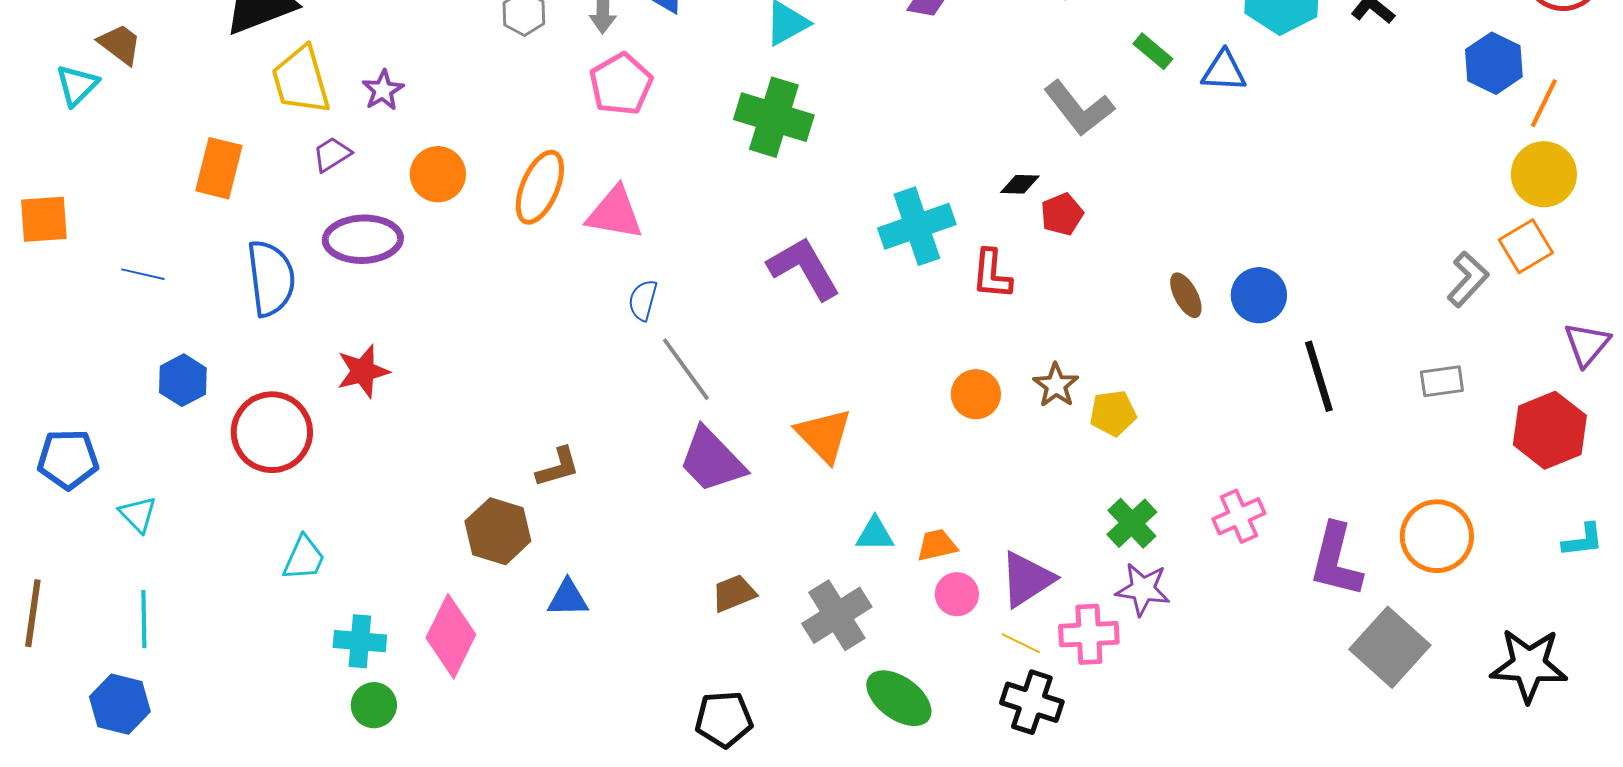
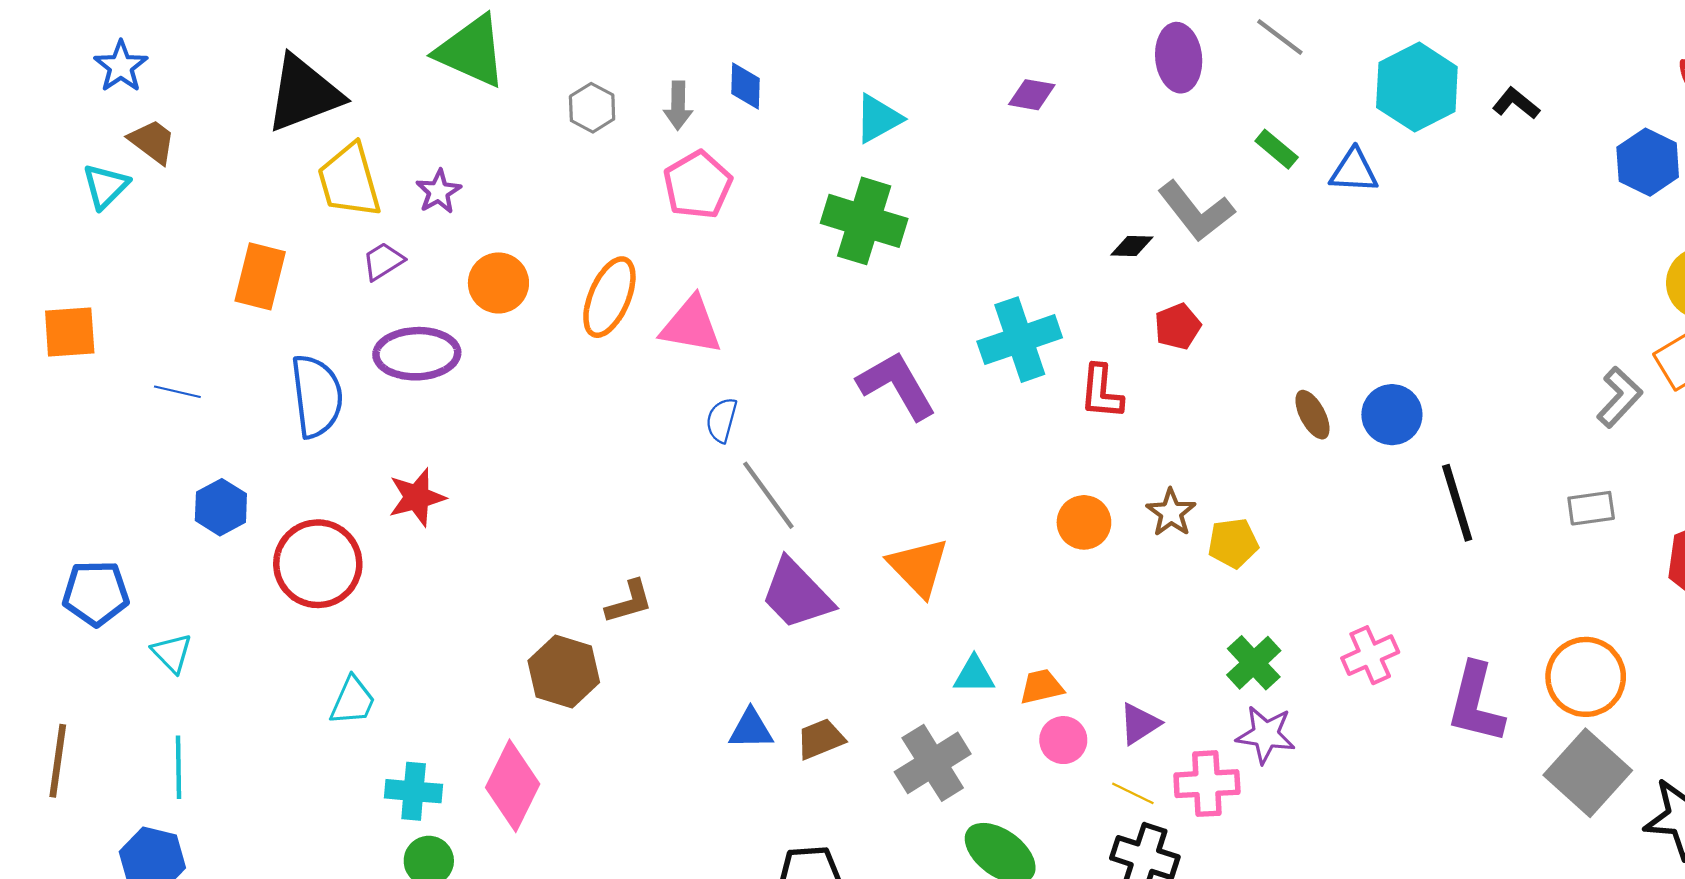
black diamond: (1020, 184) -> (1132, 246), moved
purple triangle: (1027, 579) -> (1139, 724), size x0.7
blue triangle: (568, 598) -> (751, 729), moved
gray square: (1390, 647) -> (1588, 773), moved

